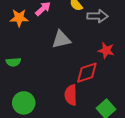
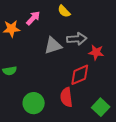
gray arrow: (98, 16) -> (77, 39), moved
green circle: (24, 103) -> (34, 103), moved

